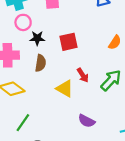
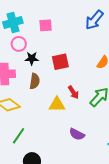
yellow triangle: (65, 89) -> (57, 105), turned -30

